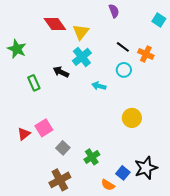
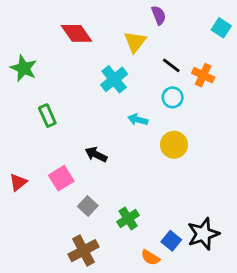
yellow triangle: (81, 32) -> (135, 42), moved
black arrow: (61, 72) -> (96, 154), moved
yellow circle: (132, 118) -> (174, 145), moved
red triangle: (24, 134) -> (18, 182), moved

